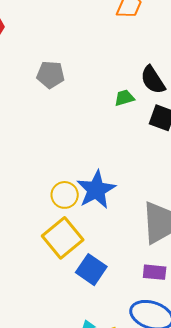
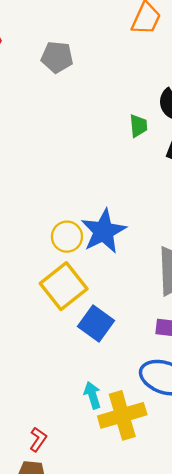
gray pentagon: (51, 75) -> (57, 57), moved
green trapezoid: (124, 98) -> (138, 126), turned 100

